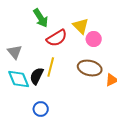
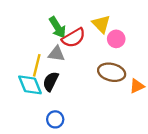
green arrow: (41, 18) -> (58, 27), moved
gray triangle: (15, 52) -> (56, 54), moved, turned -42
yellow line: (51, 67) -> (37, 65), moved

